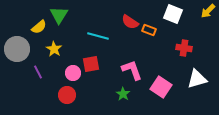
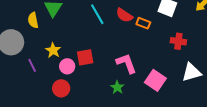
yellow semicircle: (39, 27) -> (33, 20), turned 119
cyan line: (98, 36) -> (97, 14), moved, turned 45
yellow star: (54, 49) -> (53, 50), moved

